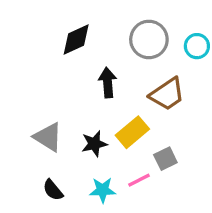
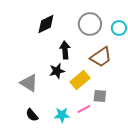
black star: (94, 144) -> (57, 71), moved
gray square: (165, 159) -> (100, 96), turned 32

